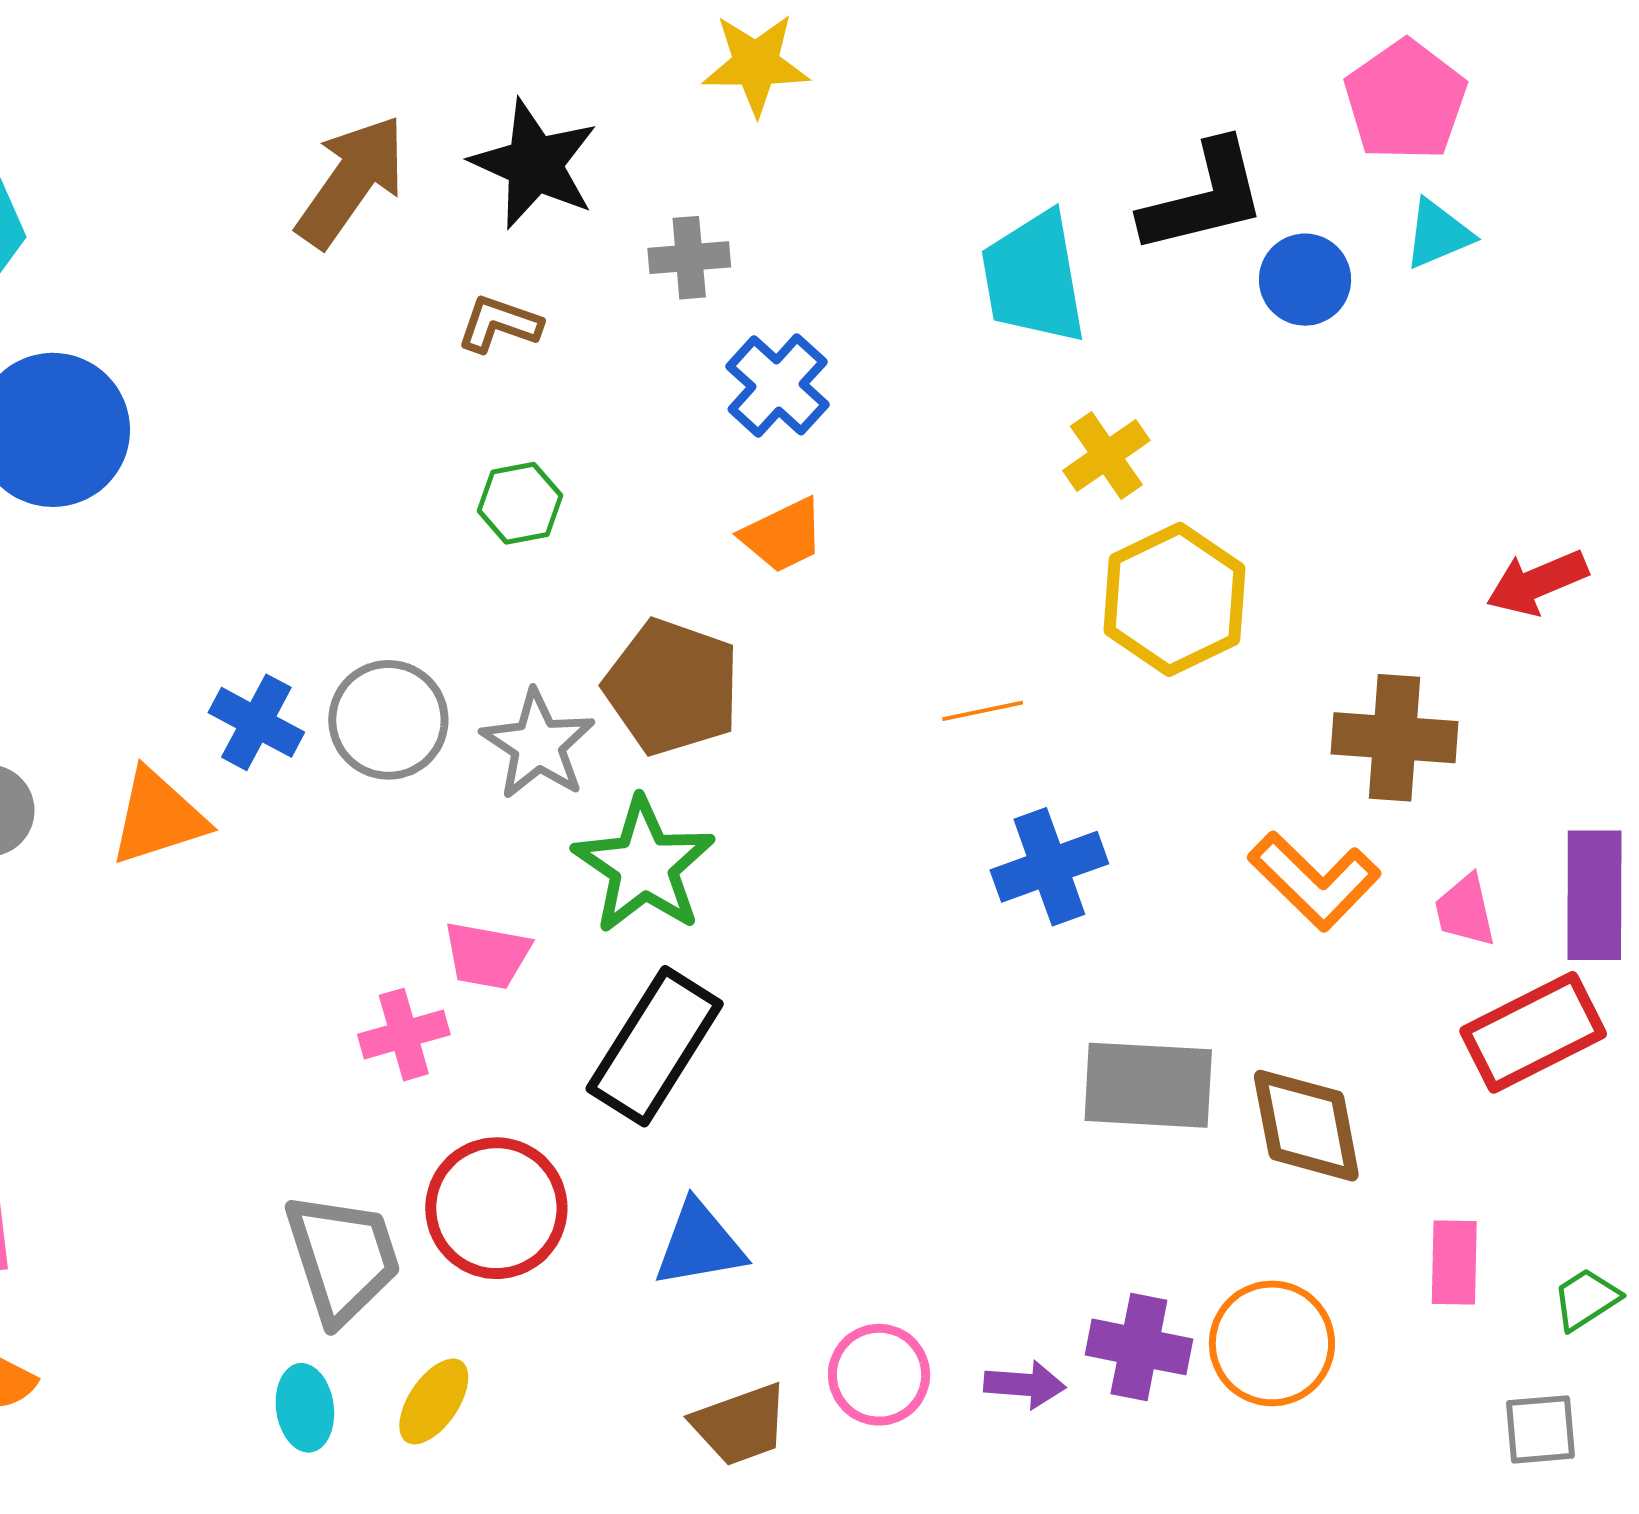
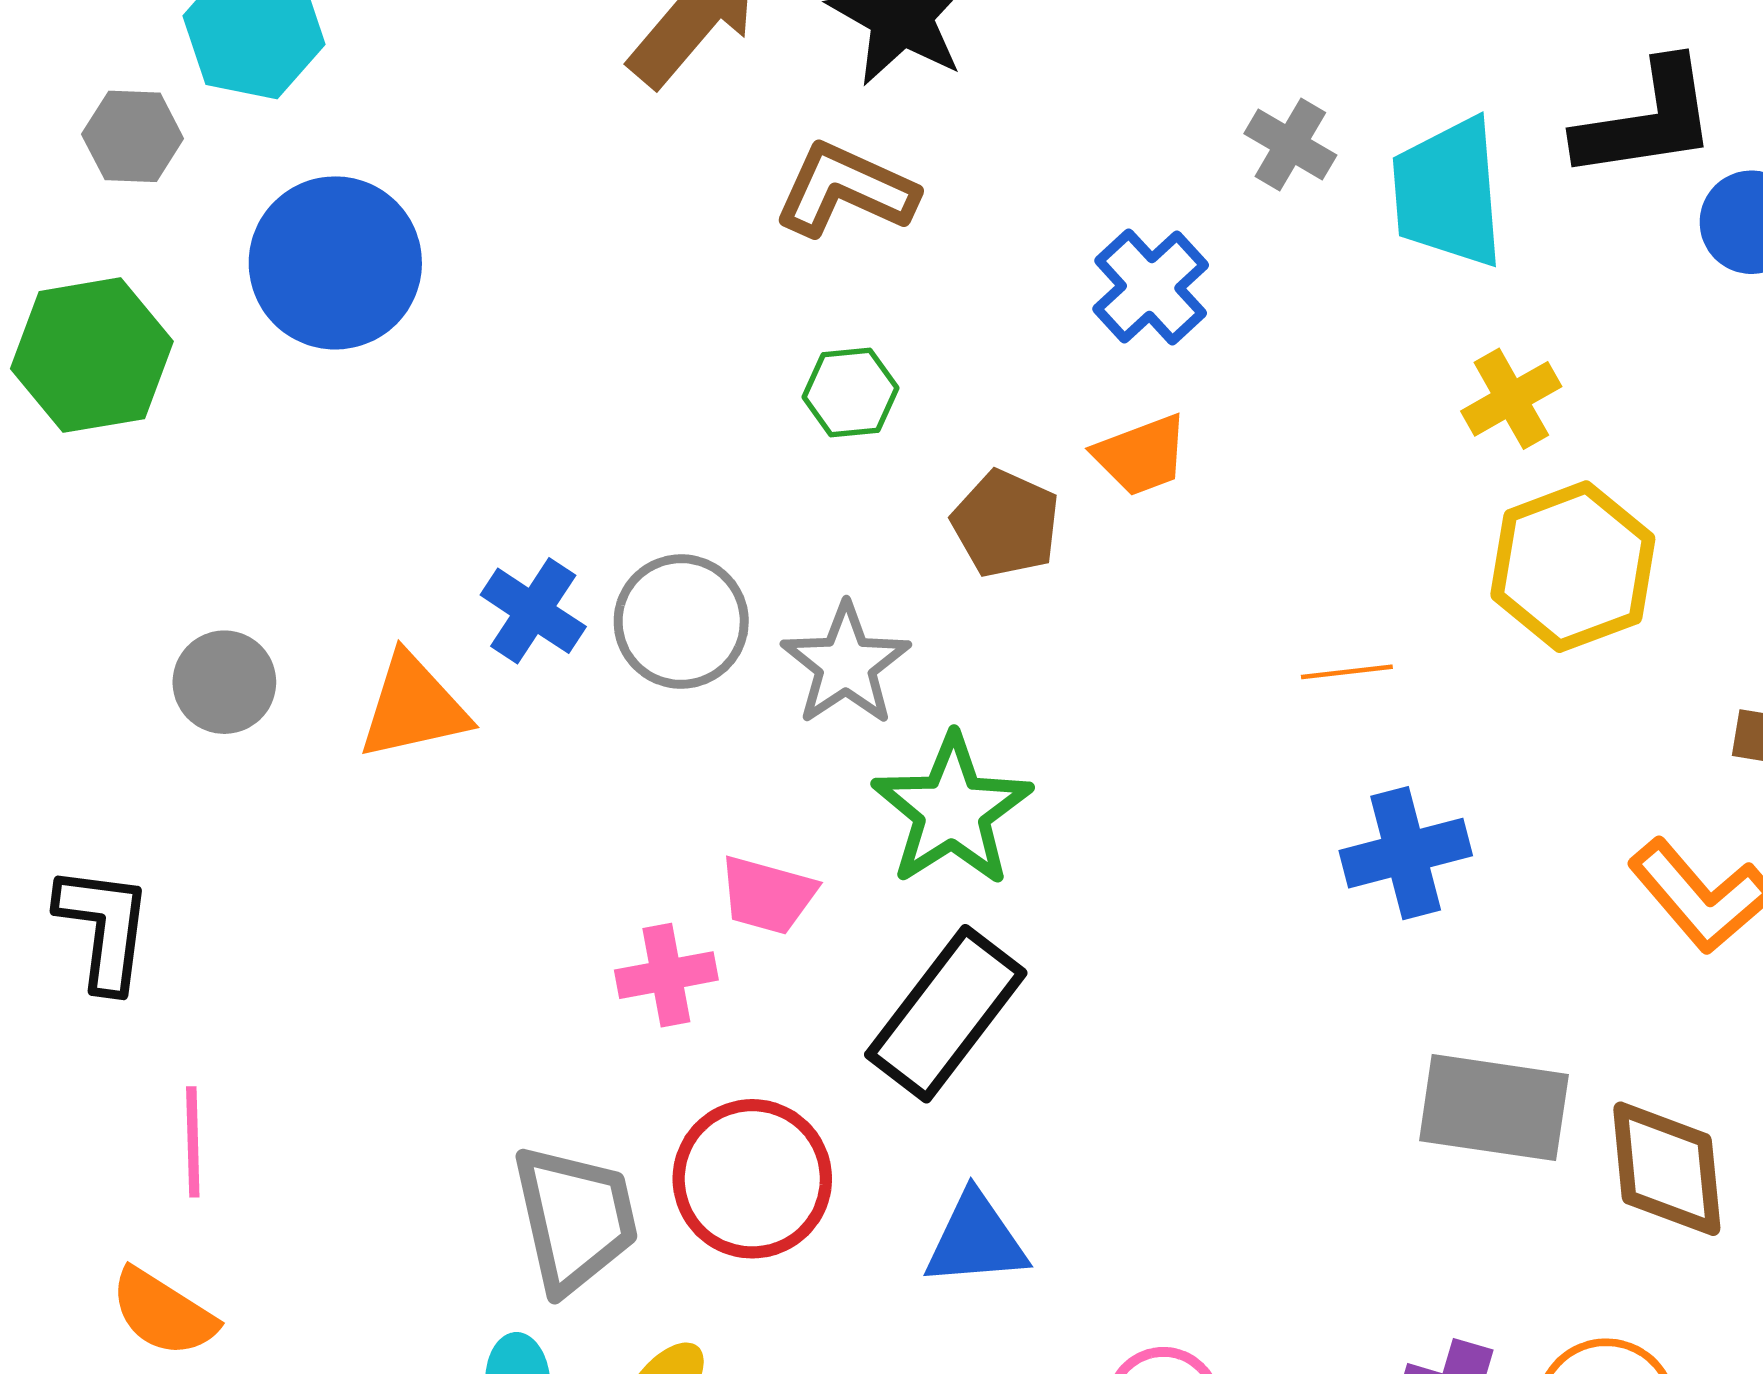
gray cross: (689, 258) -> (1290, 144), moved, turned 30
brown L-shape: (499, 324) -> (845, 190), size x1.5
brown pentagon: (672, 687) -> (1006, 524), moved, size x0.7

